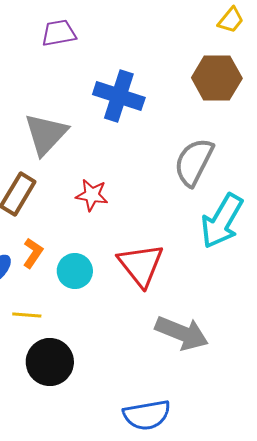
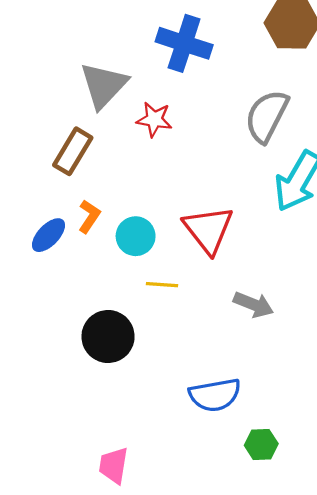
red star: (92, 195) -> (154, 119), moved
yellow line: (27, 315) -> (162, 285), moved
gray arrow: (182, 333) -> (254, 305), size x0.7

